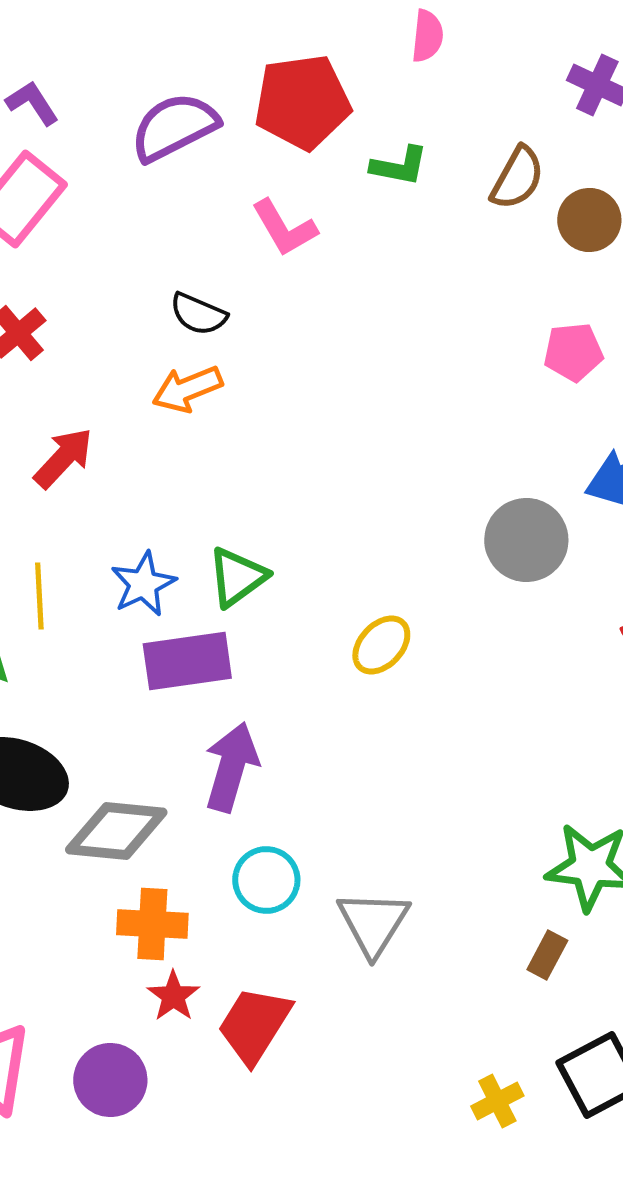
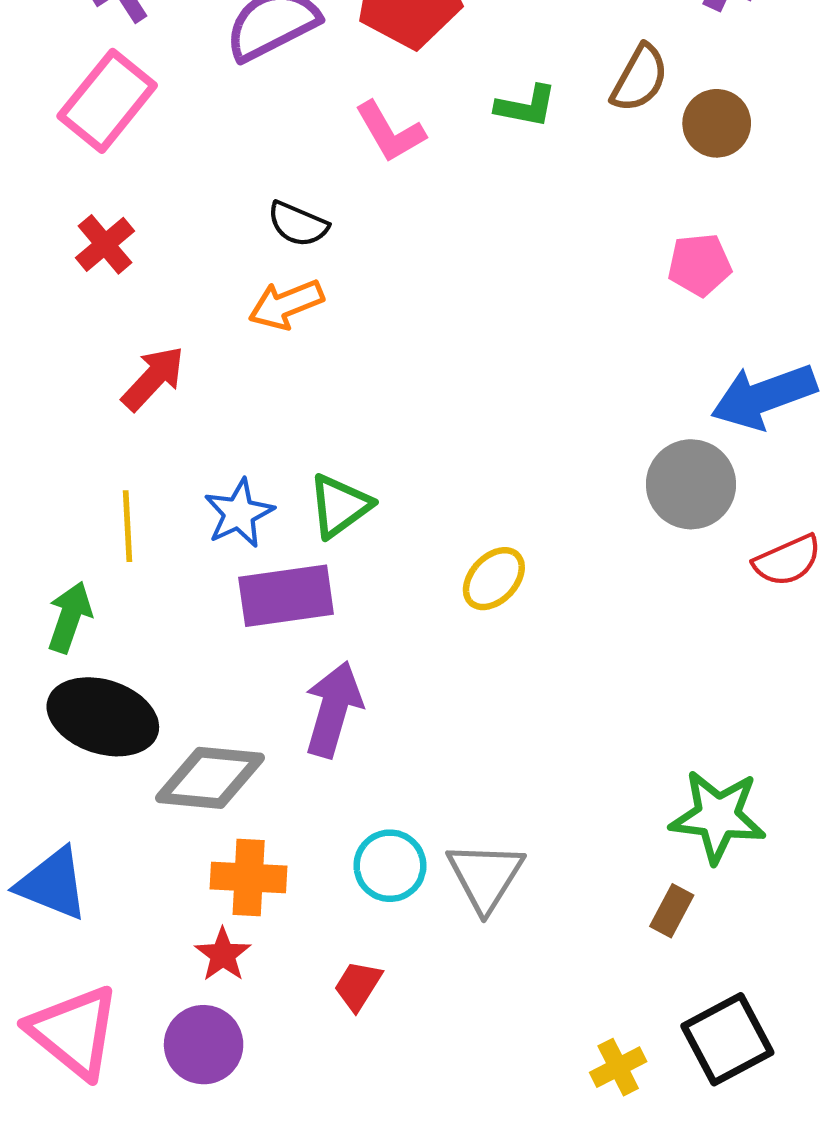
green L-shape: (399, 166) -> (526, 106), moved
gray circle: (526, 540) -> (691, 484), moved
cyan circle: (266, 880) -> (390, 866), moved
red star: (173, 996) -> (223, 955), moved
red trapezoid: (254, 1025) -> (358, 986), size x0.6

